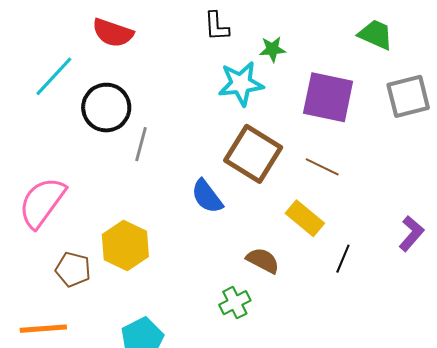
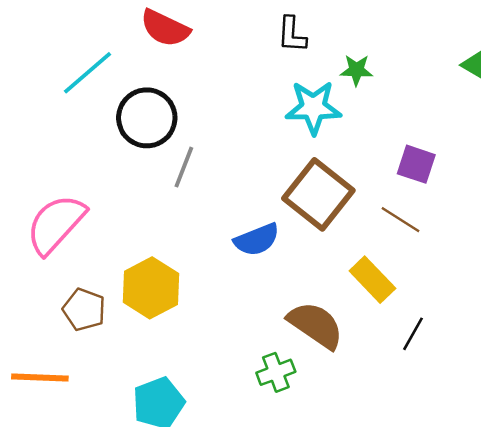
purple square: (328, 97) -> (416, 164), moved, size x0.6
blue semicircle: (207, 196) -> (257, 240), turned -81
brown semicircle: (263, 260) -> (316, 325), size x1.4

